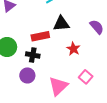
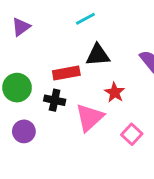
purple circle: (27, 75) -> (24, 131), moved
pink triangle: (58, 86) -> (89, 117), moved

